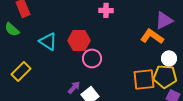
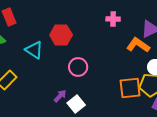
pink cross: (106, 10) -> (113, 19), moved
red hexagon: (79, 40) -> (61, 35), moved

